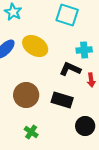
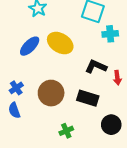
cyan cross: (84, 50) -> (110, 34), moved
green cross: (31, 132) -> (66, 131), moved, turned 32

